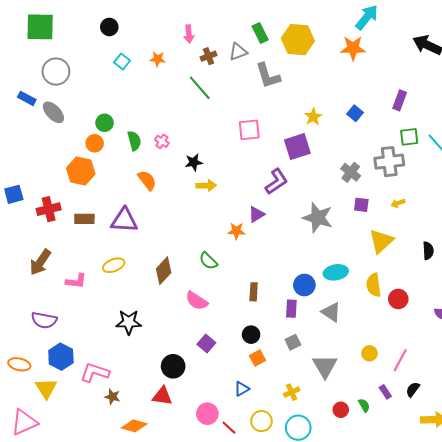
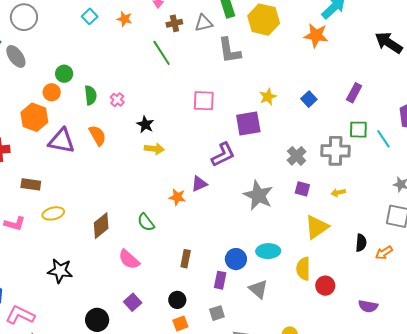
black star: (194, 162) -> (145, 124), turned 30
brown rectangle: (84, 219) -> (31, 184), moved
purple triangle: (124, 220) -> (62, 141), moved

